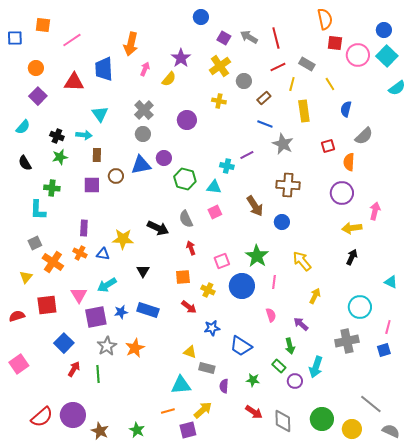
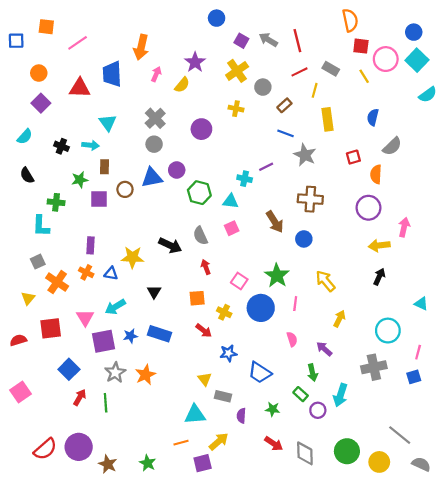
yellow line: (330, 84) -> (364, 76), moved
green star: (60, 157) -> (80, 180), moved
pink square: (222, 261) -> (239, 281), turned -35
yellow triangle: (190, 352) -> (205, 379), turned 32

